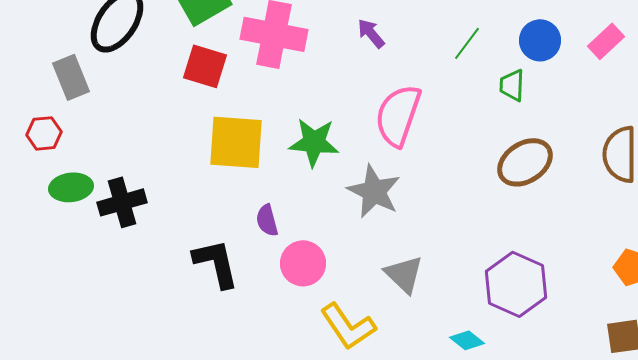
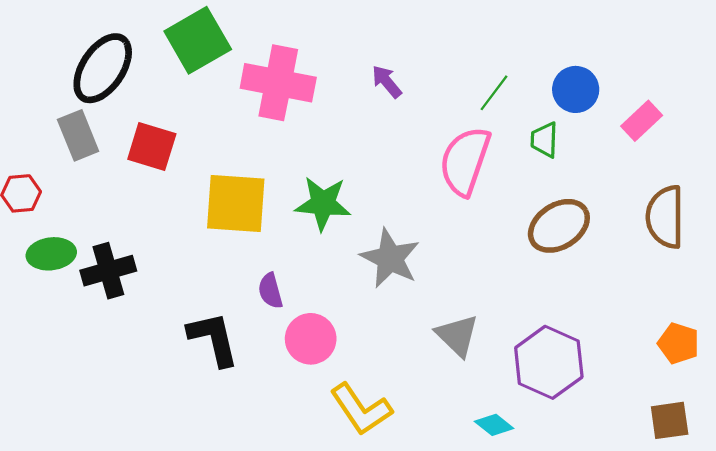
pink rectangle: (606, 41) -> (642, 121), moved
red square: (205, 66) -> (152, 146), moved
gray rectangle: (71, 77) -> (78, 135), moved
pink semicircle: (398, 115) -> (465, 161), moved
gray triangle: (404, 274) -> (457, 335), moved

